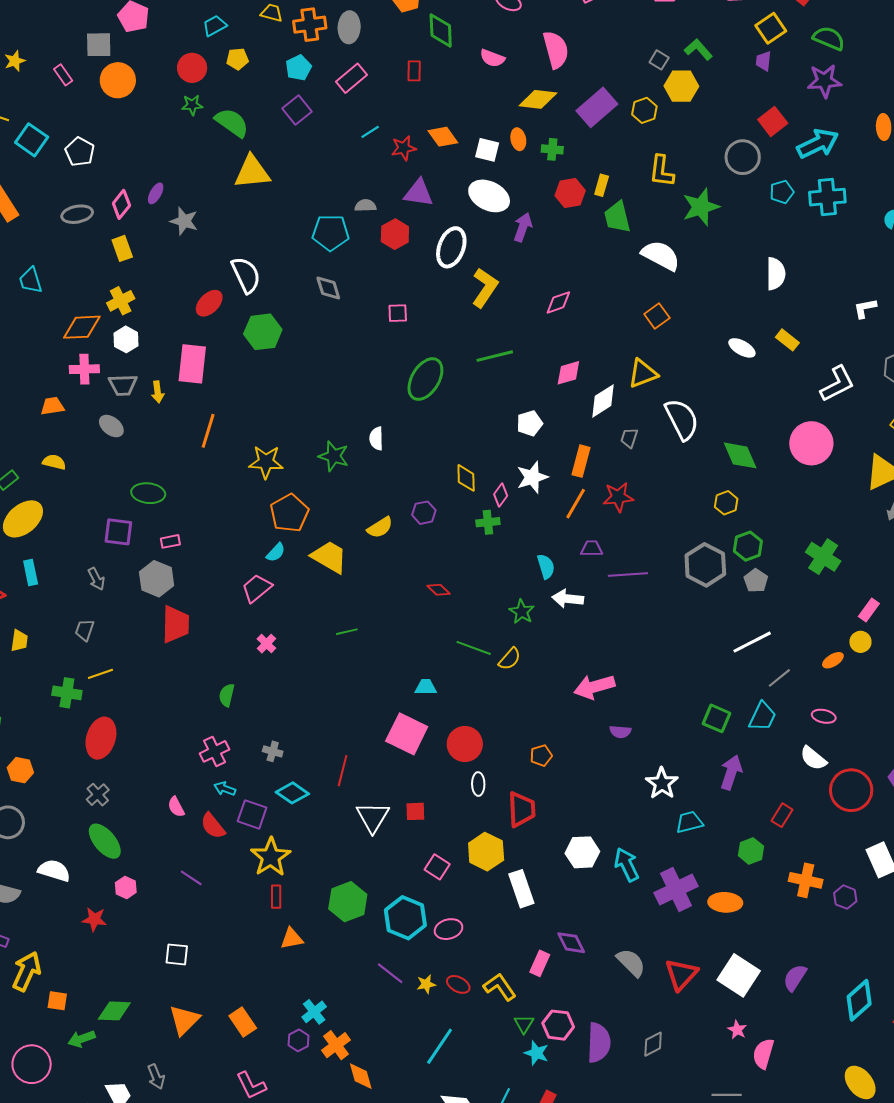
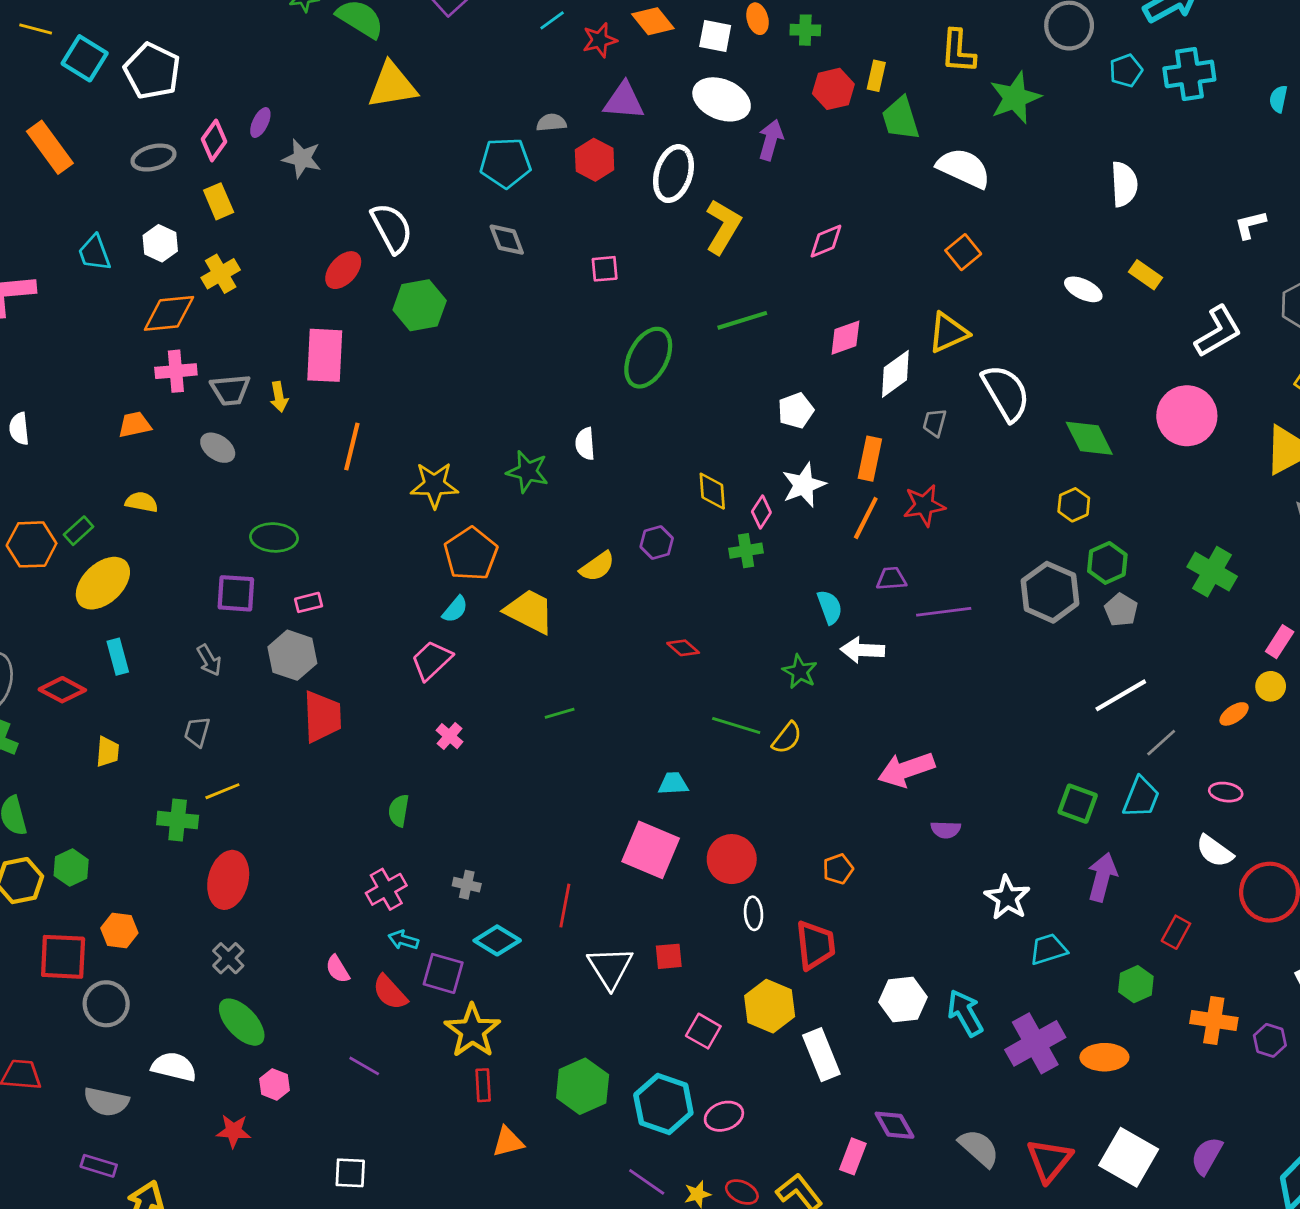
white pentagon: (80, 152) -> (152, 71), size x1.4
white hexagon: (126, 339) -> (160, 243), moved

